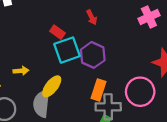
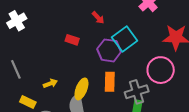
cyan square: (67, 50) -> (125, 39), moved
orange rectangle: (99, 90) -> (110, 82), moved

